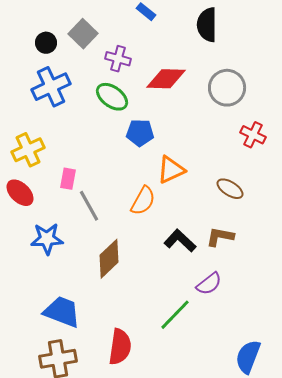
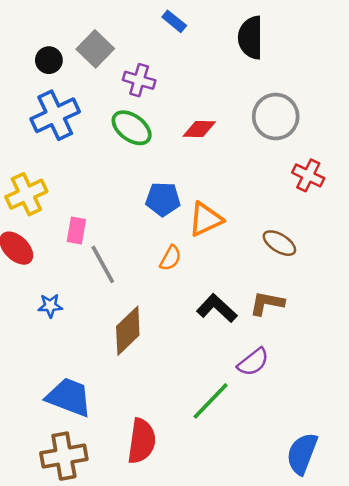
red diamond: (166, 79) -> (199, 129), moved, size x0.7
blue pentagon: (140, 133) -> (163, 199), moved
orange semicircle: (143, 201) -> (170, 258), size x0.7
blue star: (47, 239) -> (50, 306), size x0.6

